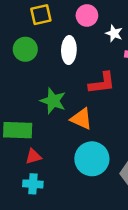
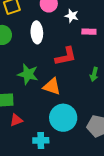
cyan cross: (33, 184) -> (41, 140), moved

